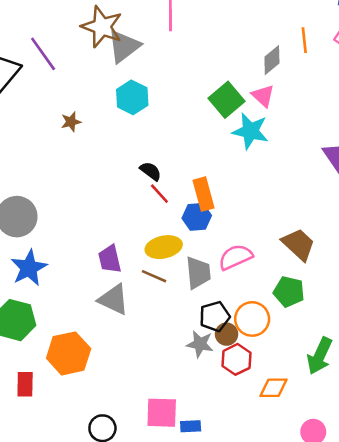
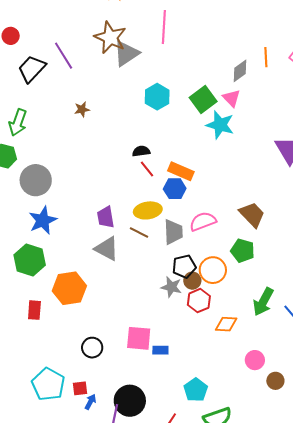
cyan hexagon: (132, 97) -> (157, 97), moved
black semicircle: (151, 171) -> (141, 151), turned -48
orange rectangle: (203, 194) -> (181, 171), turned -55

